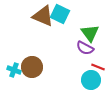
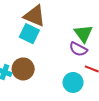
cyan square: (60, 14) -> (29, 34), moved
cyan circle: (91, 80) -> (73, 82), moved

